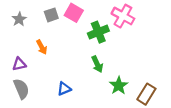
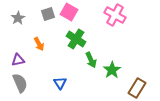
green cross: (98, 32) -> (76, 39), moved, turned -36
green star: (119, 86) -> (112, 70), moved
blue triangle: (64, 89) -> (60, 83), turned -40

